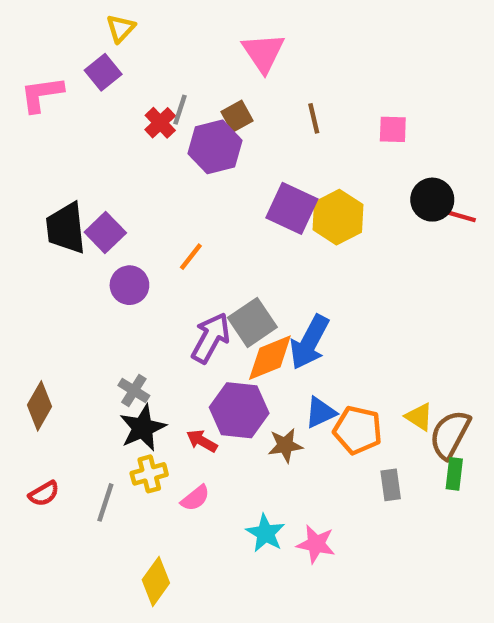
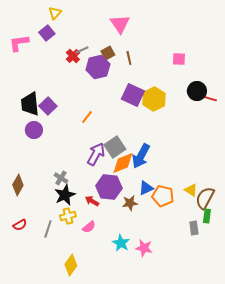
gray line: (180, 110) -> (82, 50), turned 48
brown line: (314, 118) -> (129, 58), moved
purple circle: (129, 285) -> (34, 130), moved
gray rectangle: (391, 485) -> (194, 228), moved

